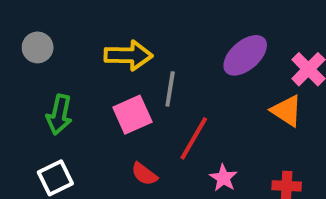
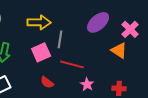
red line: (194, 138) -> (72, 64), turned 75

